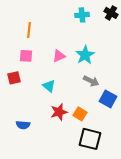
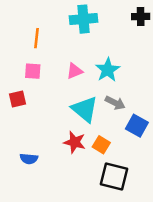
black cross: (111, 13) -> (141, 17), turned -32
cyan cross: (82, 15) -> (83, 19), moved, size x1.5
cyan triangle: (49, 86) -> (85, 109), moved, size x1.6
red star: (59, 112) -> (75, 142), turned 30

